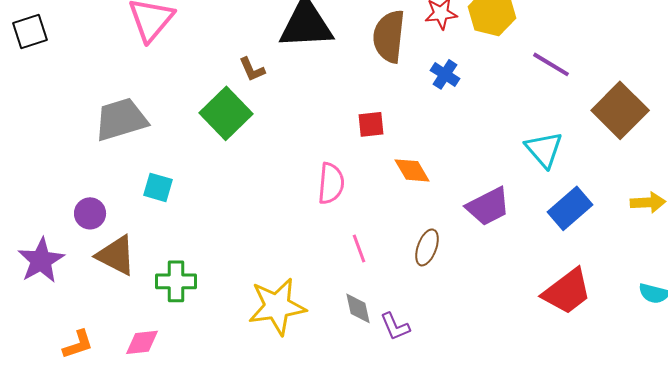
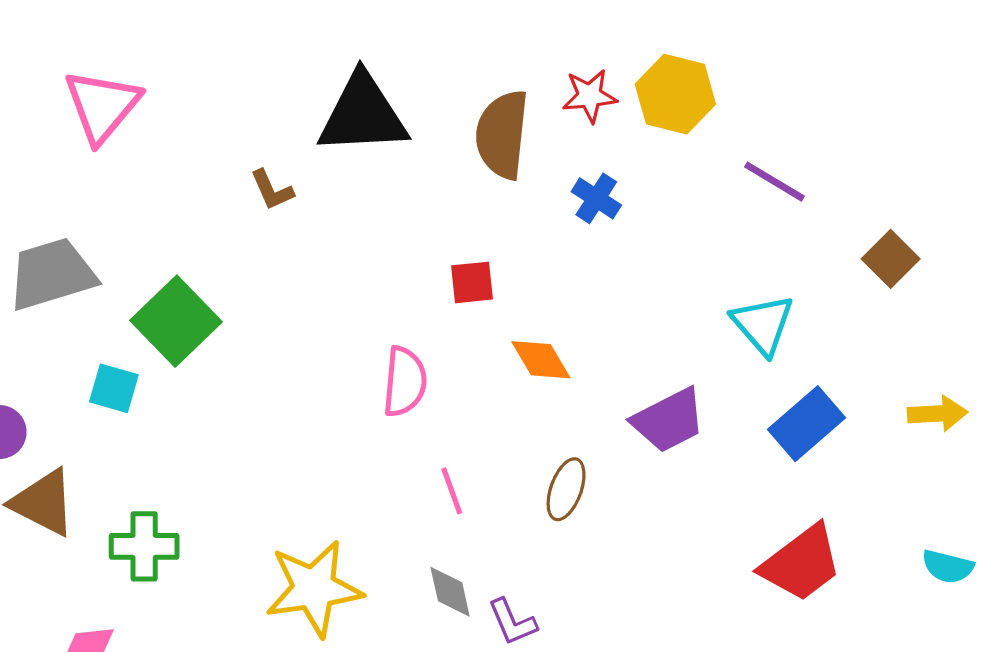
brown square: (620, 110) -> (891, 259), size x0.6
green square: (226, 113) -> (176, 321), moved

